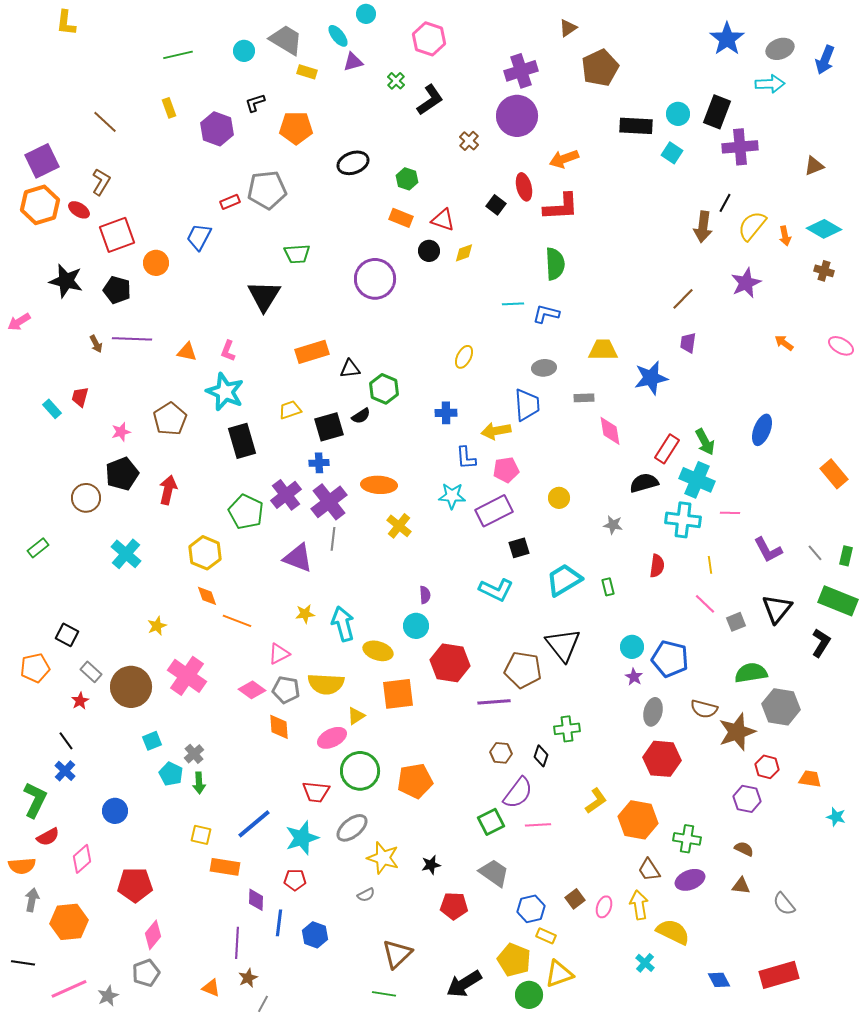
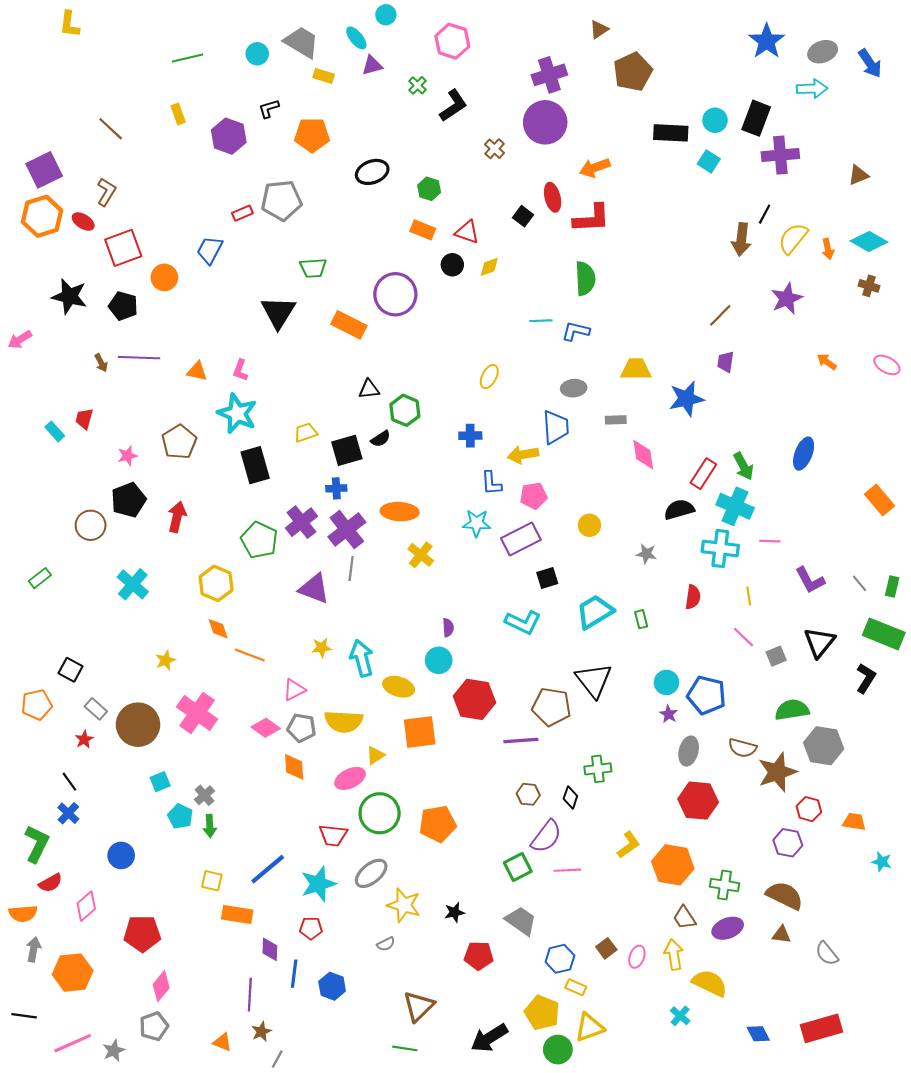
blue arrow: (825, 60) -> (870, 63), turned -56
orange rectangle: (312, 352) -> (349, 325), moved, turned 44
brown semicircle: (744, 849) -> (785, 896), size x1.8

